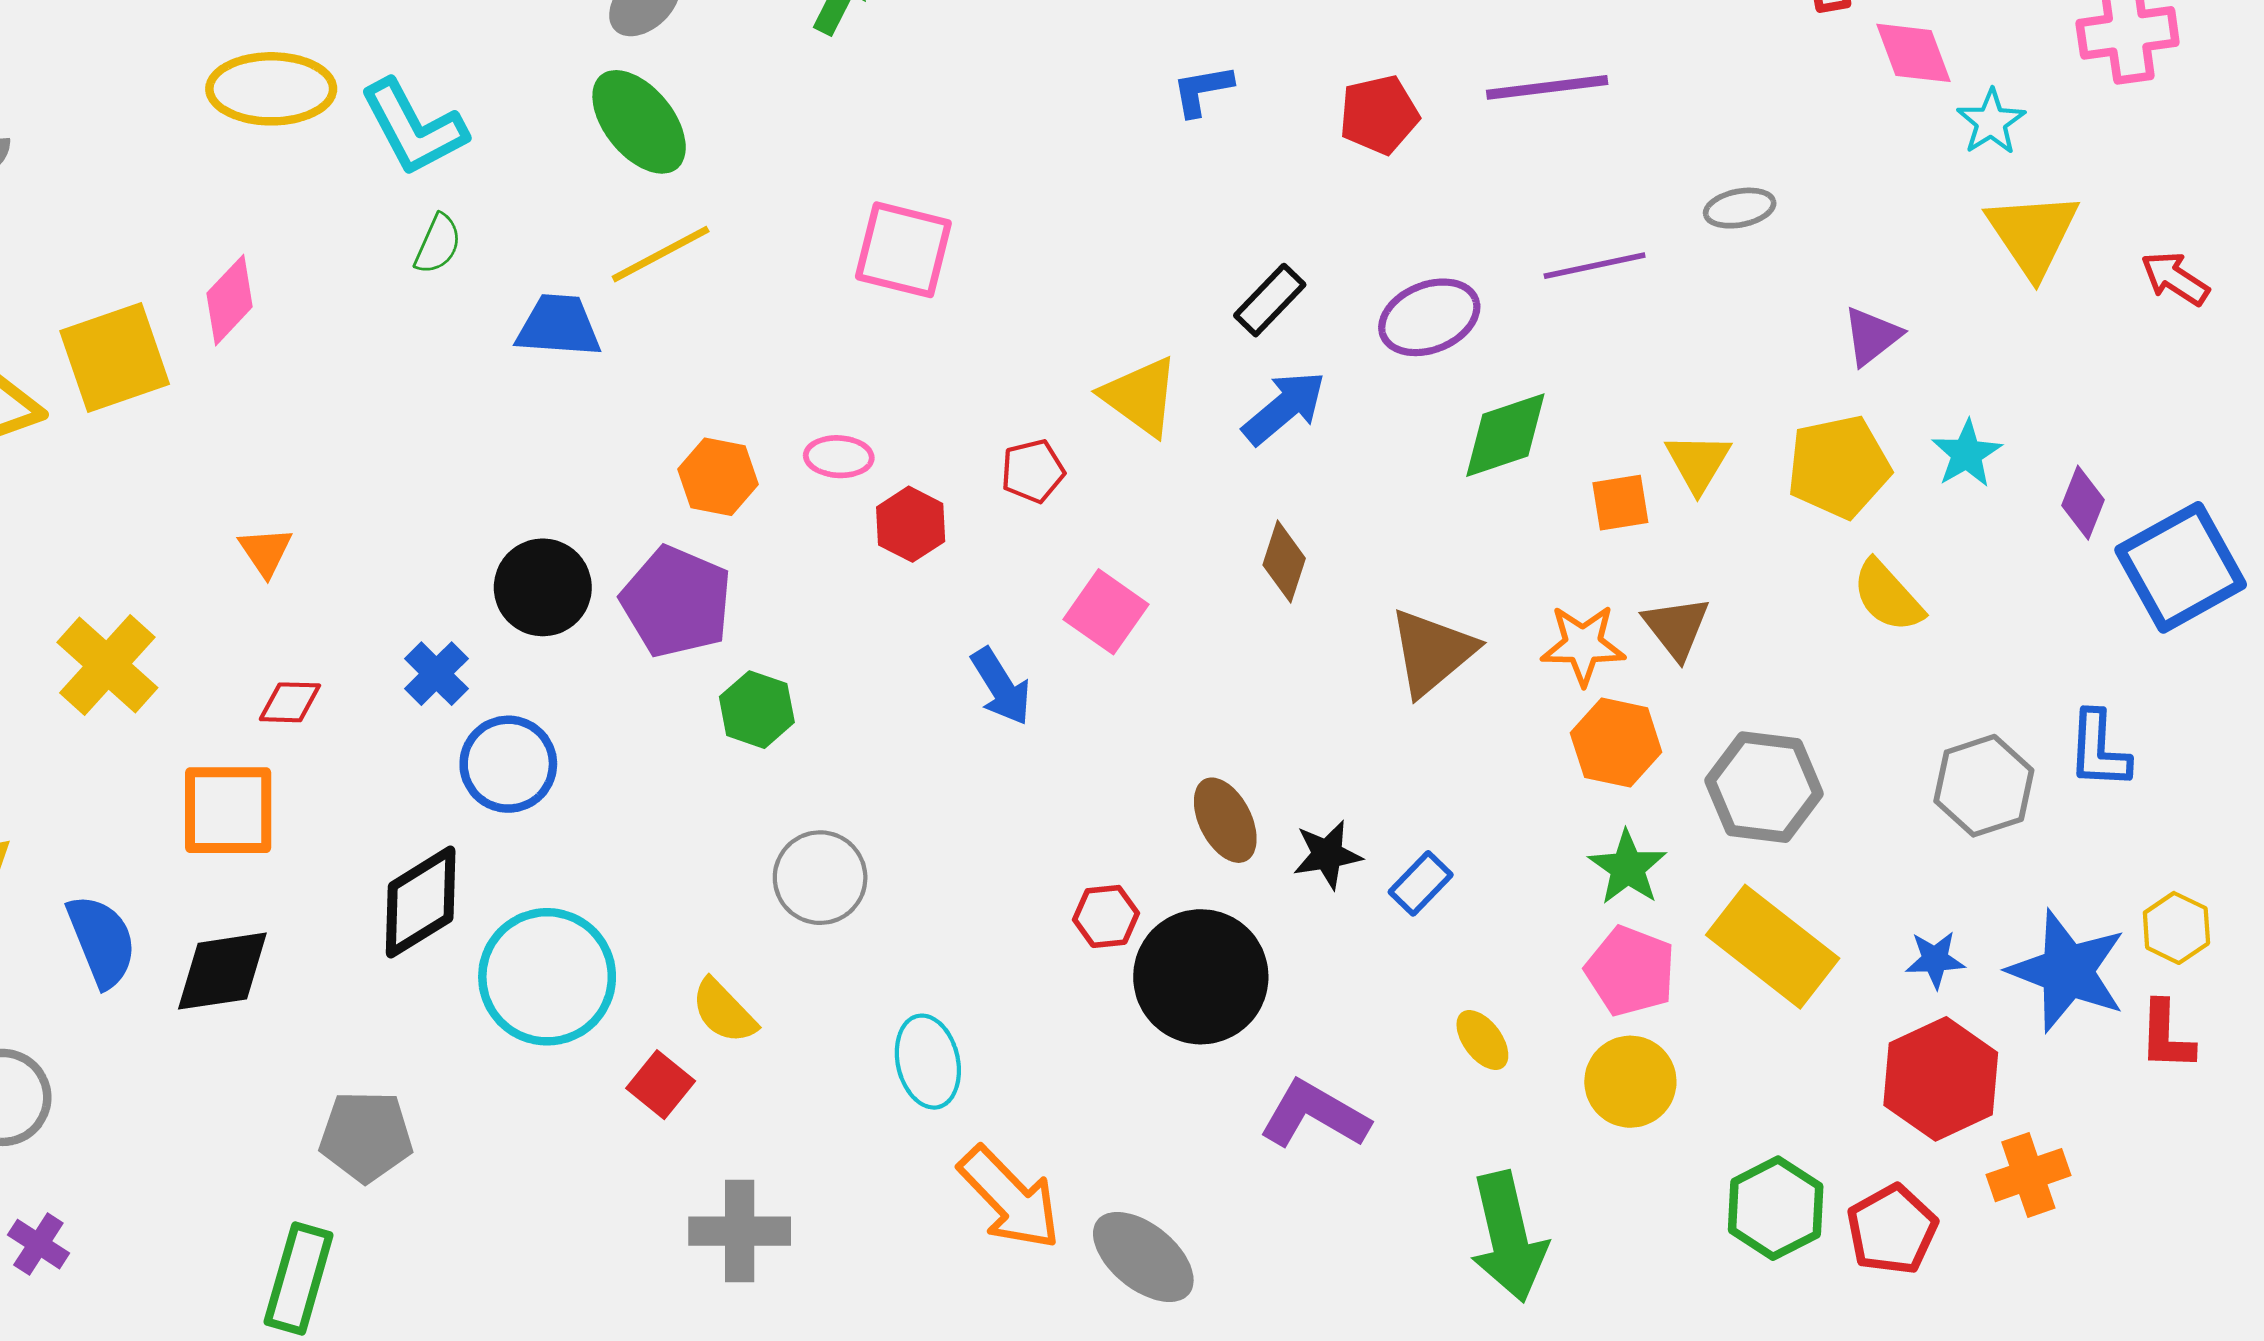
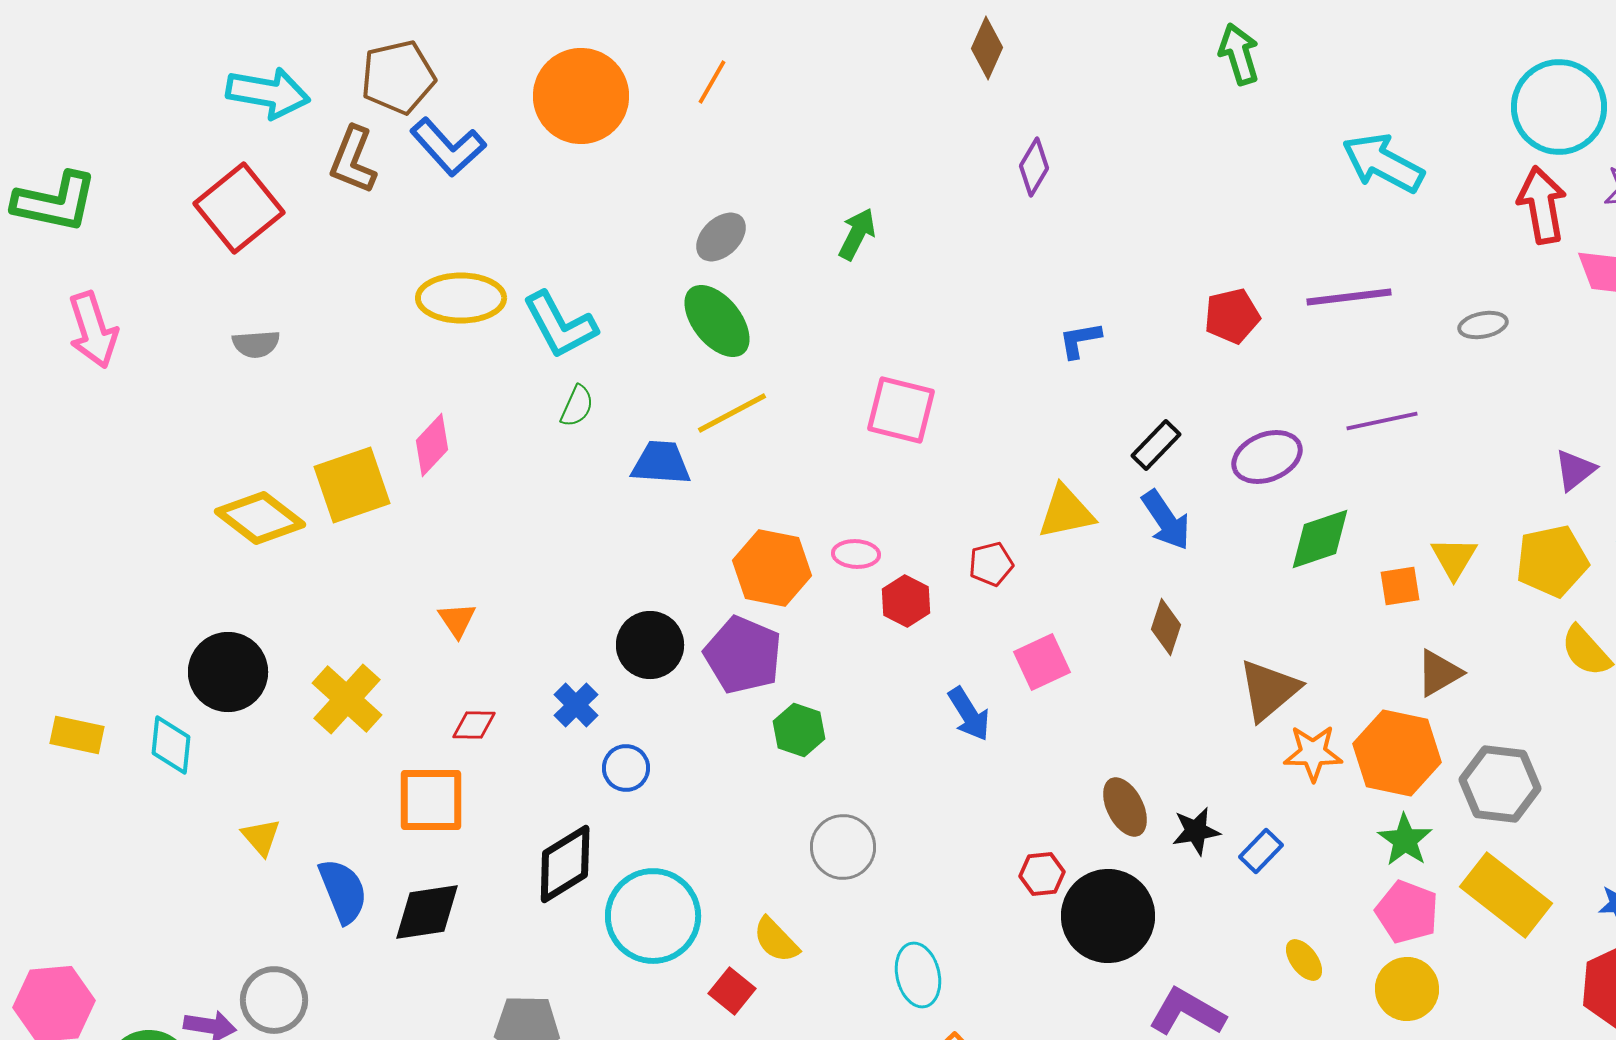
blue L-shape: (1202, 90) -> (1080, 340), moved
gray ellipse: (1740, 208) -> (1483, 325), moved
yellow triangle: (1140, 396) -> (1066, 512), turned -48
blue arrow: (1284, 408) -> (1166, 520), turned 96
orange hexagon: (718, 477) -> (772, 568), size x1.4
pink square: (1106, 612) -> (1042, 662), turned 30
brown triangle: (1676, 628) -> (1439, 673), turned 38
orange star: (1583, 645) -> (1313, 753), moved
orange hexagon: (1616, 743) -> (1397, 753), size x1.4
blue circle: (508, 764) -> (626, 768), size x0.7

